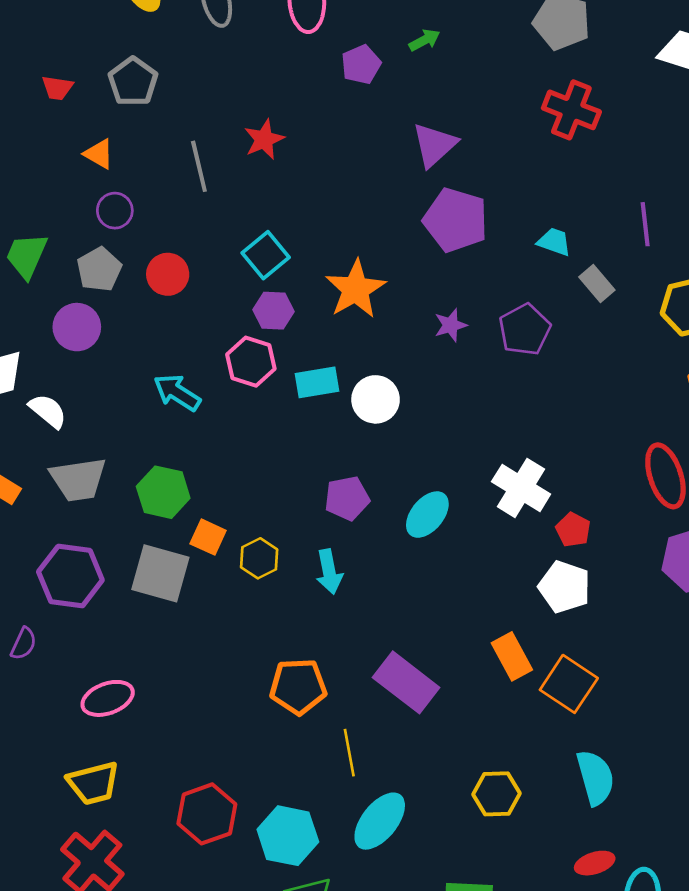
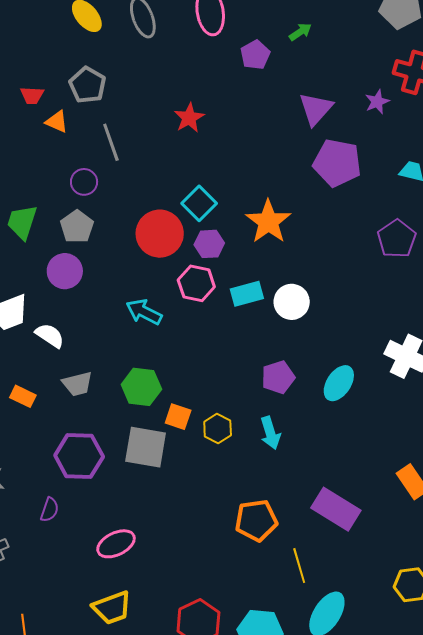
orange triangle: (99, 154) -> (57, 122), moved
gray line: (199, 166) -> (111, 142), moved
red circle: (168, 274) -> (160, 234), moved, size x1.5
purple star: (451, 325) -> (377, 102), moved
gray trapezoid: (78, 479) -> (77, 384), size x0.7

